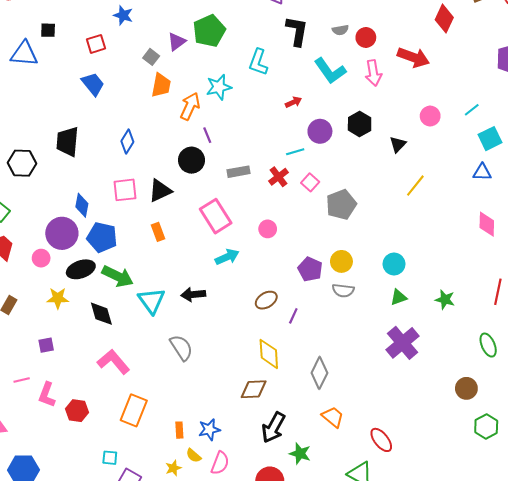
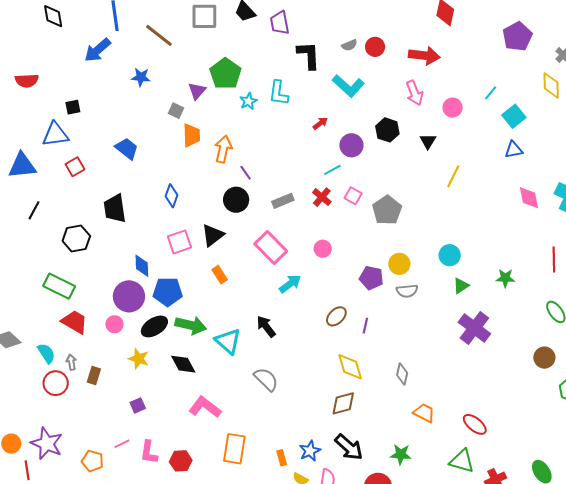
red square: (96, 44) -> (75, 167), moved
pink arrow: (373, 73) -> (414, 93), moved
cyan star: (219, 87) -> (248, 101), moved, size x0.7
black arrow: (193, 294) -> (266, 326), turned 70
yellow star: (58, 298) -> (139, 359), turned 30
gray diamond: (319, 373) -> (402, 374), size x0.7
black arrow: (273, 427) -> (349, 447), moved, turned -64

